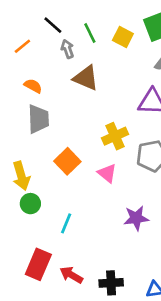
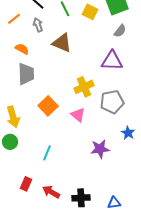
gray arrow: (67, 49) -> (38, 25), moved
green circle: (30, 204) -> (10, 142), moved
red rectangle: (38, 264) -> (26, 184), size x0.6

